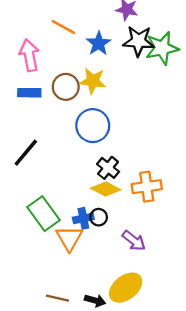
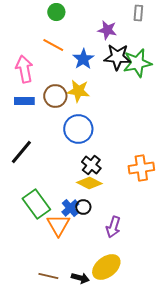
orange cross: (147, 187) -> (141, 168), moved
blue cross: (83, 218) -> (70, 208), turned -30
purple arrow: (134, 241) -> (113, 227), turned 70

